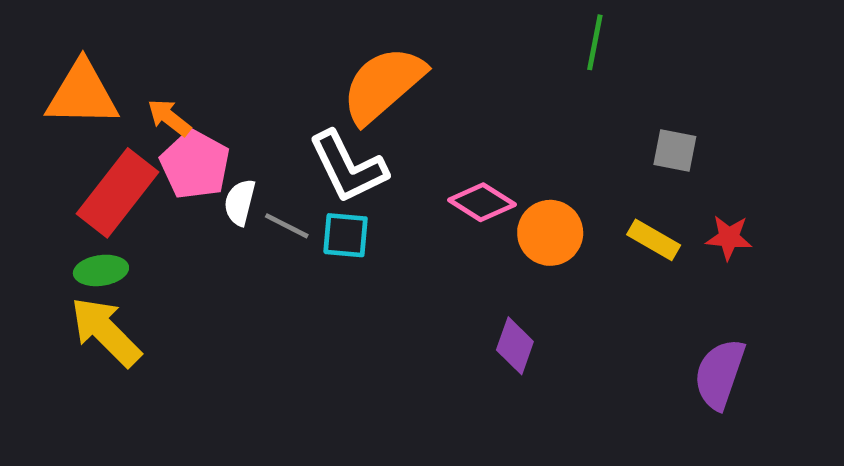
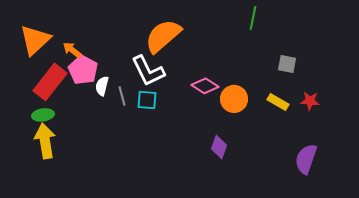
orange triangle: (82, 94) -> (35, 40), turned -44
gray line: (287, 226) -> (122, 96), turned 48
yellow arrow: (106, 332) -> (45, 141), turned 36

